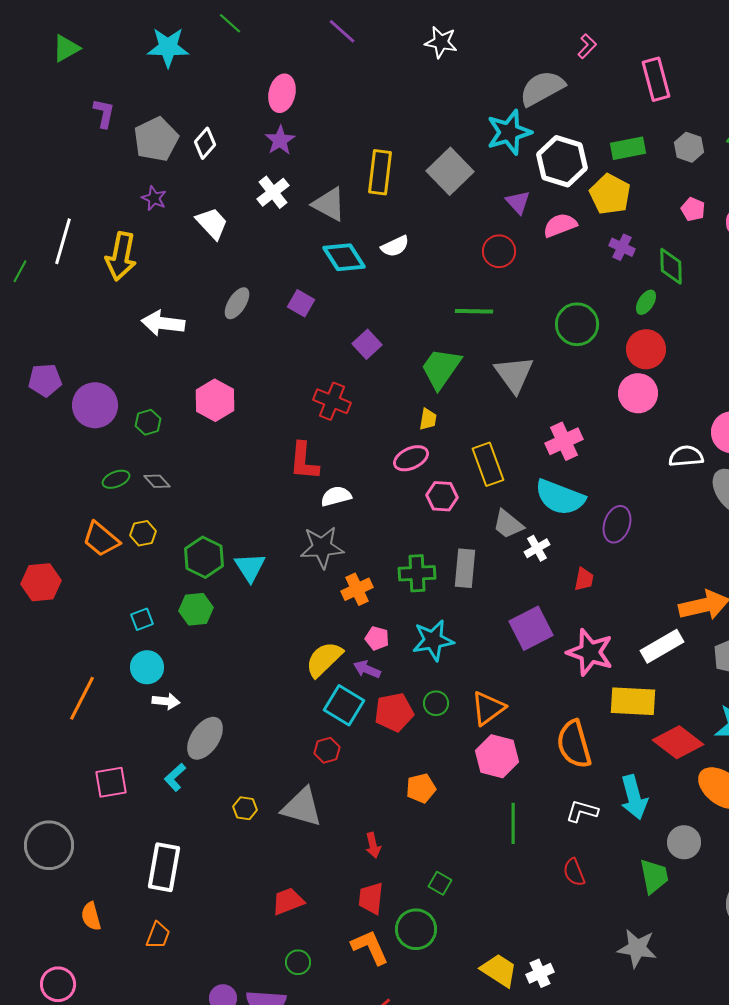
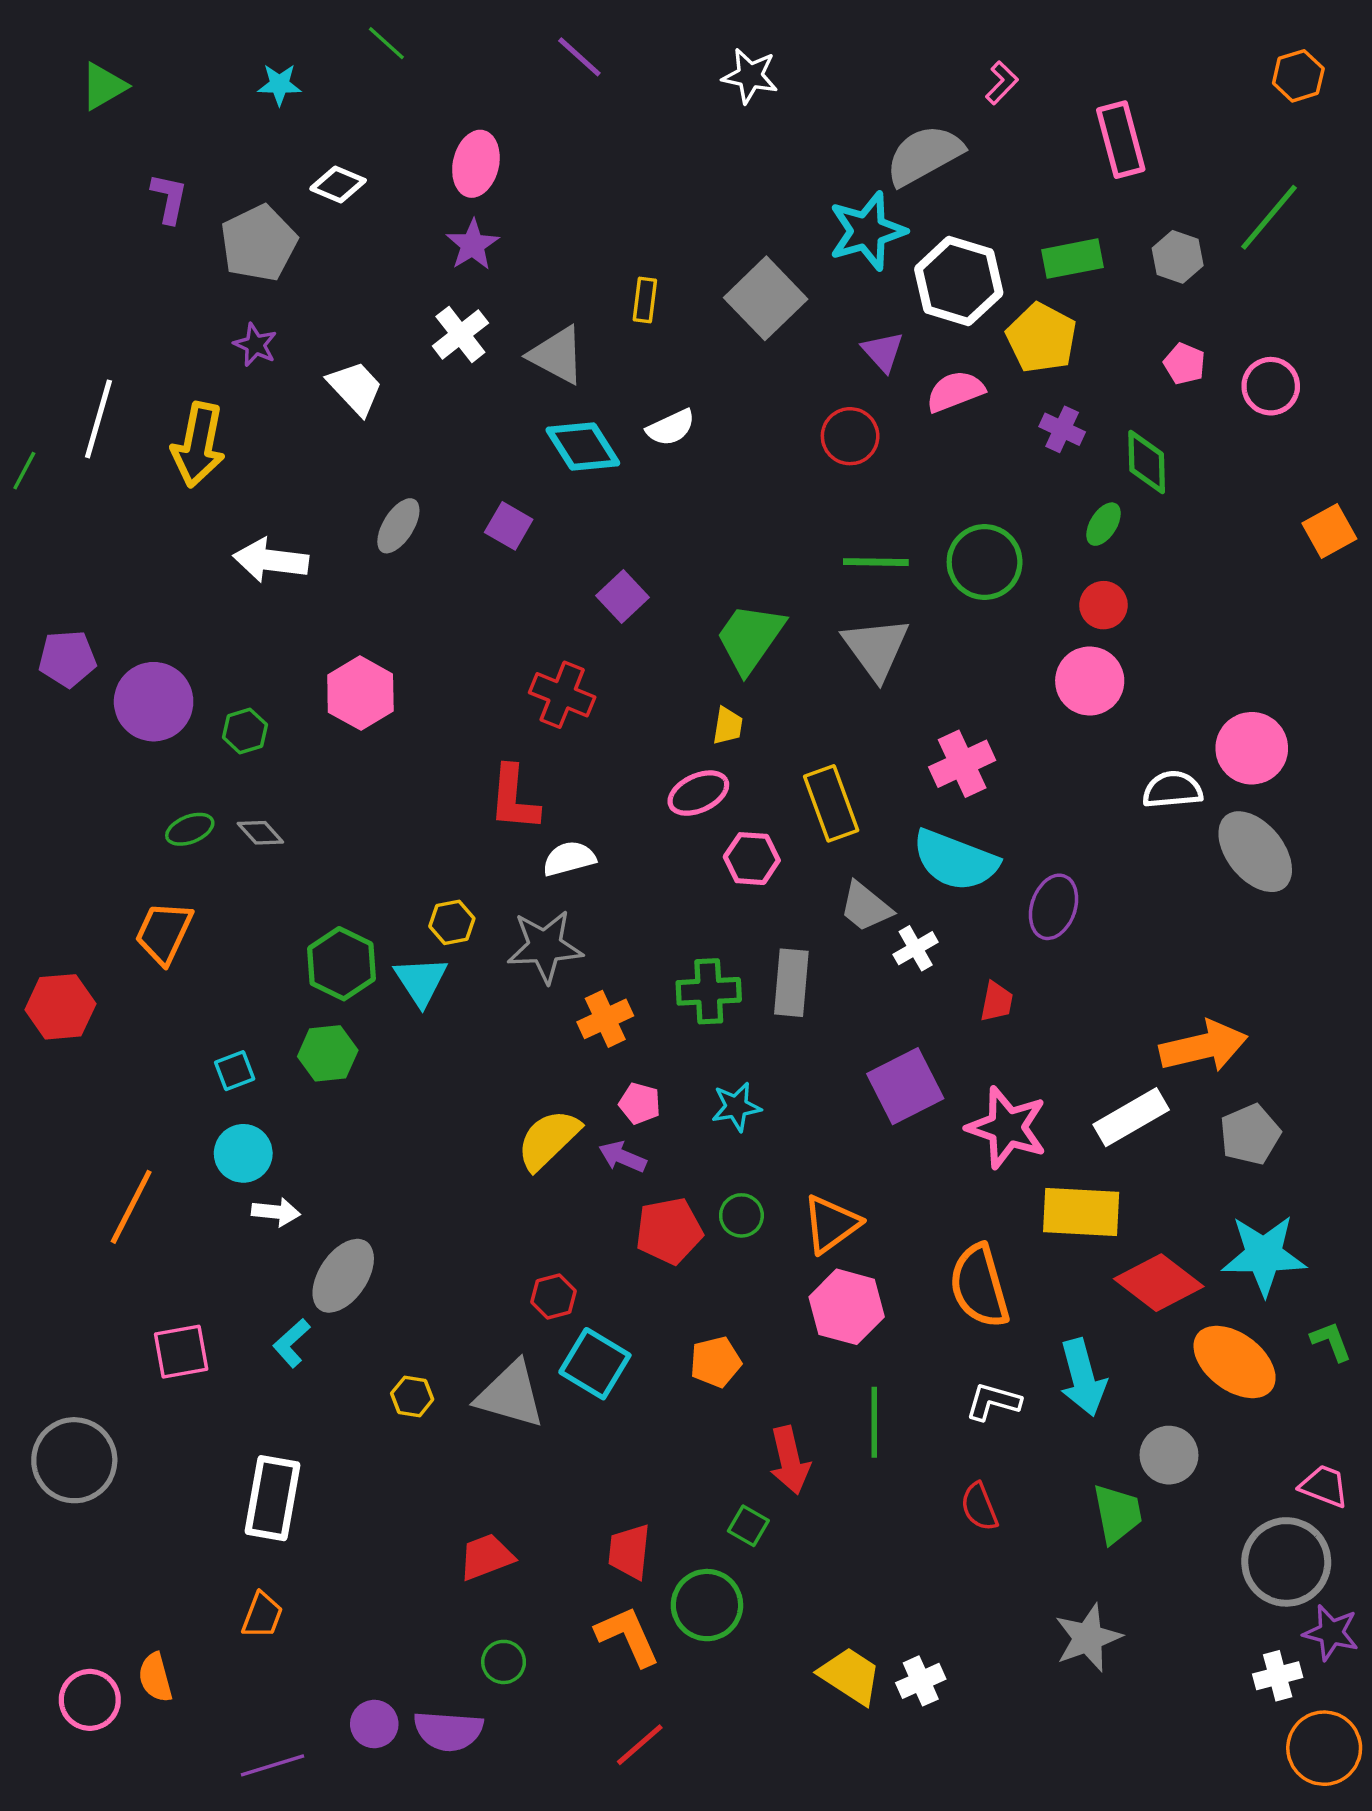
cyan star: (168, 47) -> (279, 84), size x0.6
white diamond: (205, 143) -> (338, 184), moved, turned 72
yellow rectangle: (380, 172) -> (645, 300), size x0.6
green line: (474, 311) -> (876, 562), moved
red circle: (646, 349) -> (1104, 605), size x0.7
yellow hexagon: (143, 533) -> (452, 922), moved
orange trapezoid: (101, 539) -> (164, 933), turned 75
cyan star: (433, 640) -> (736, 1107), size x0.7
cyan square: (344, 705) -> (595, 1364), moved
red arrow: (373, 845) -> (790, 1460), moved, size x1.5
orange semicircle: (91, 916) -> (155, 1677), moved
gray star: (637, 948) -> (1088, 1638), turned -30

